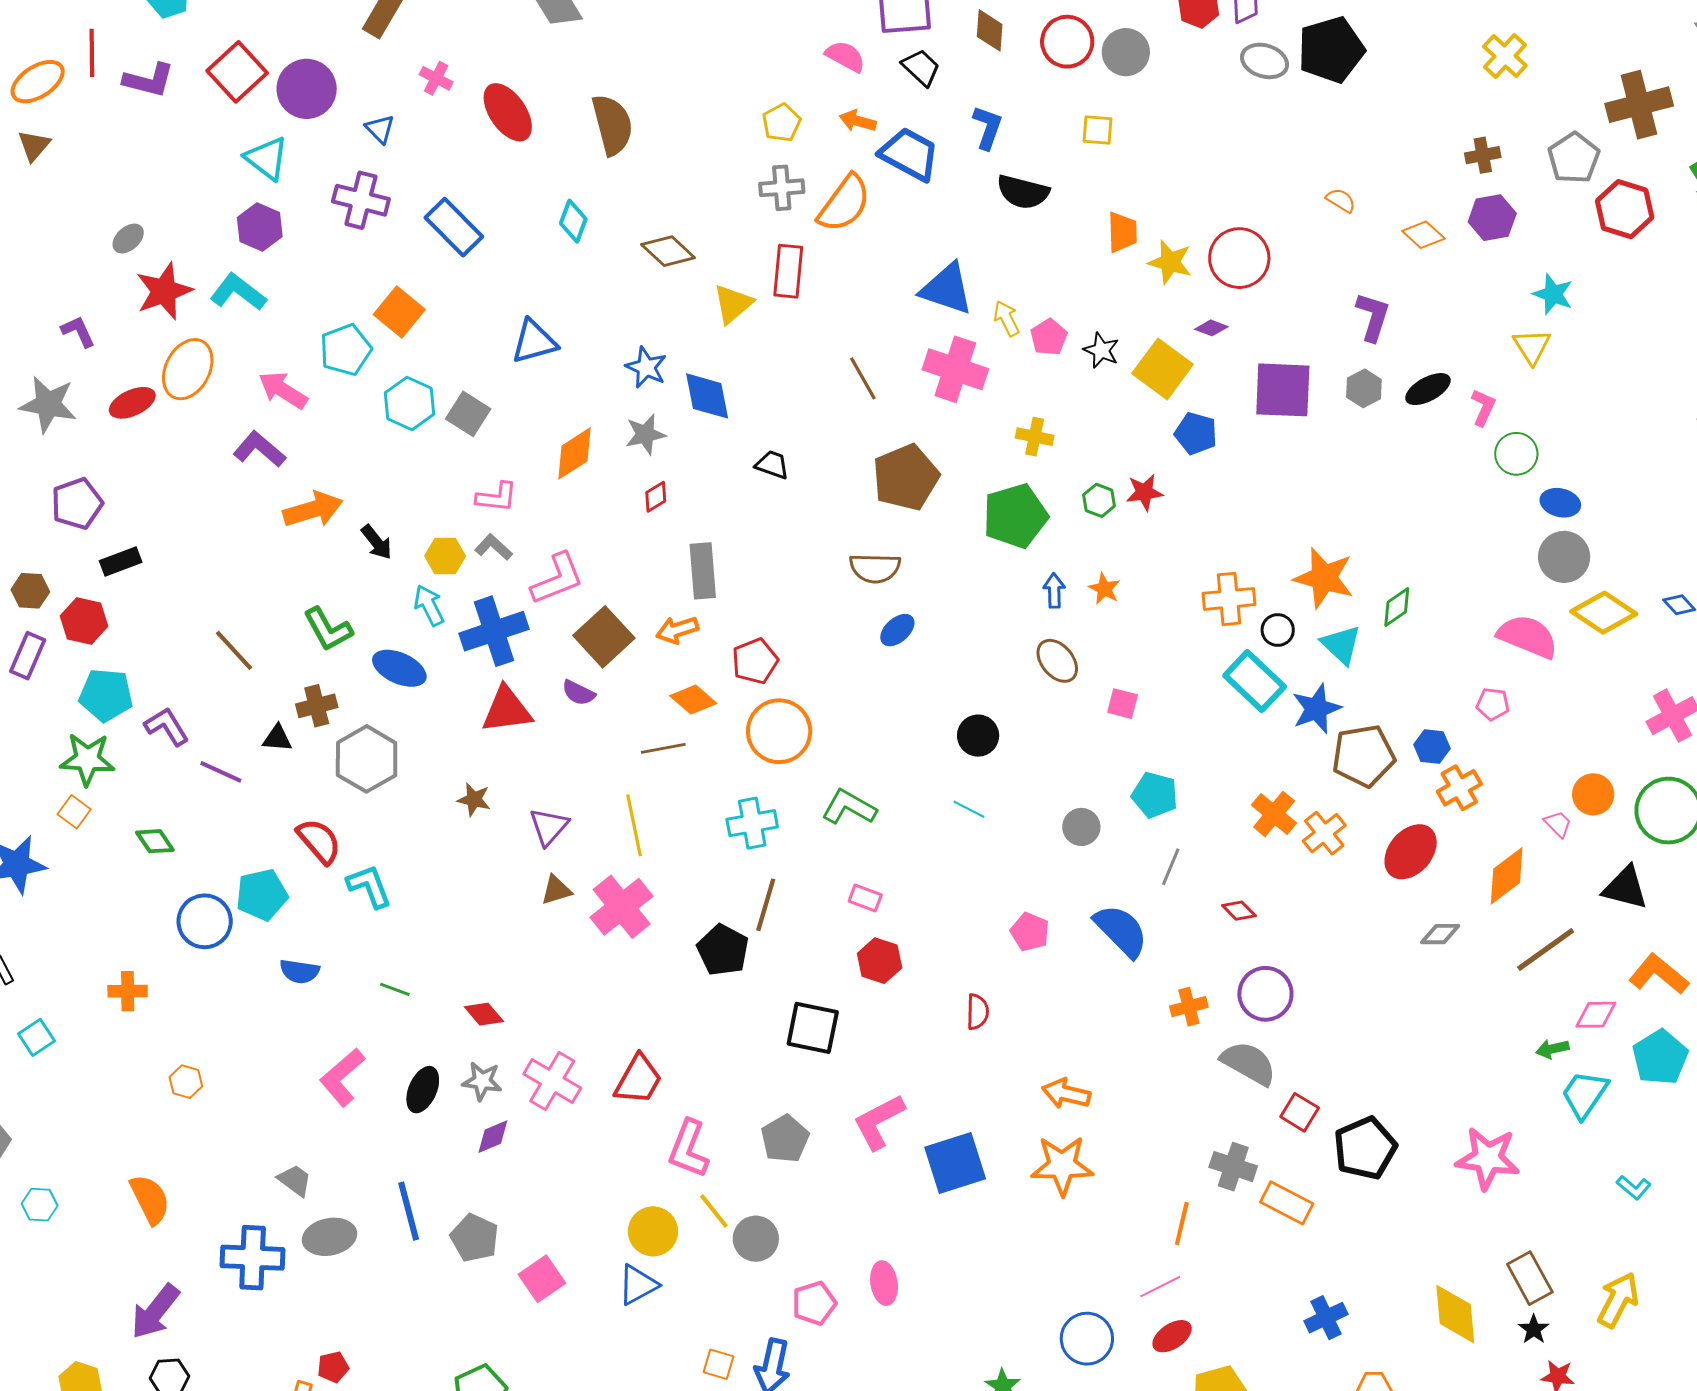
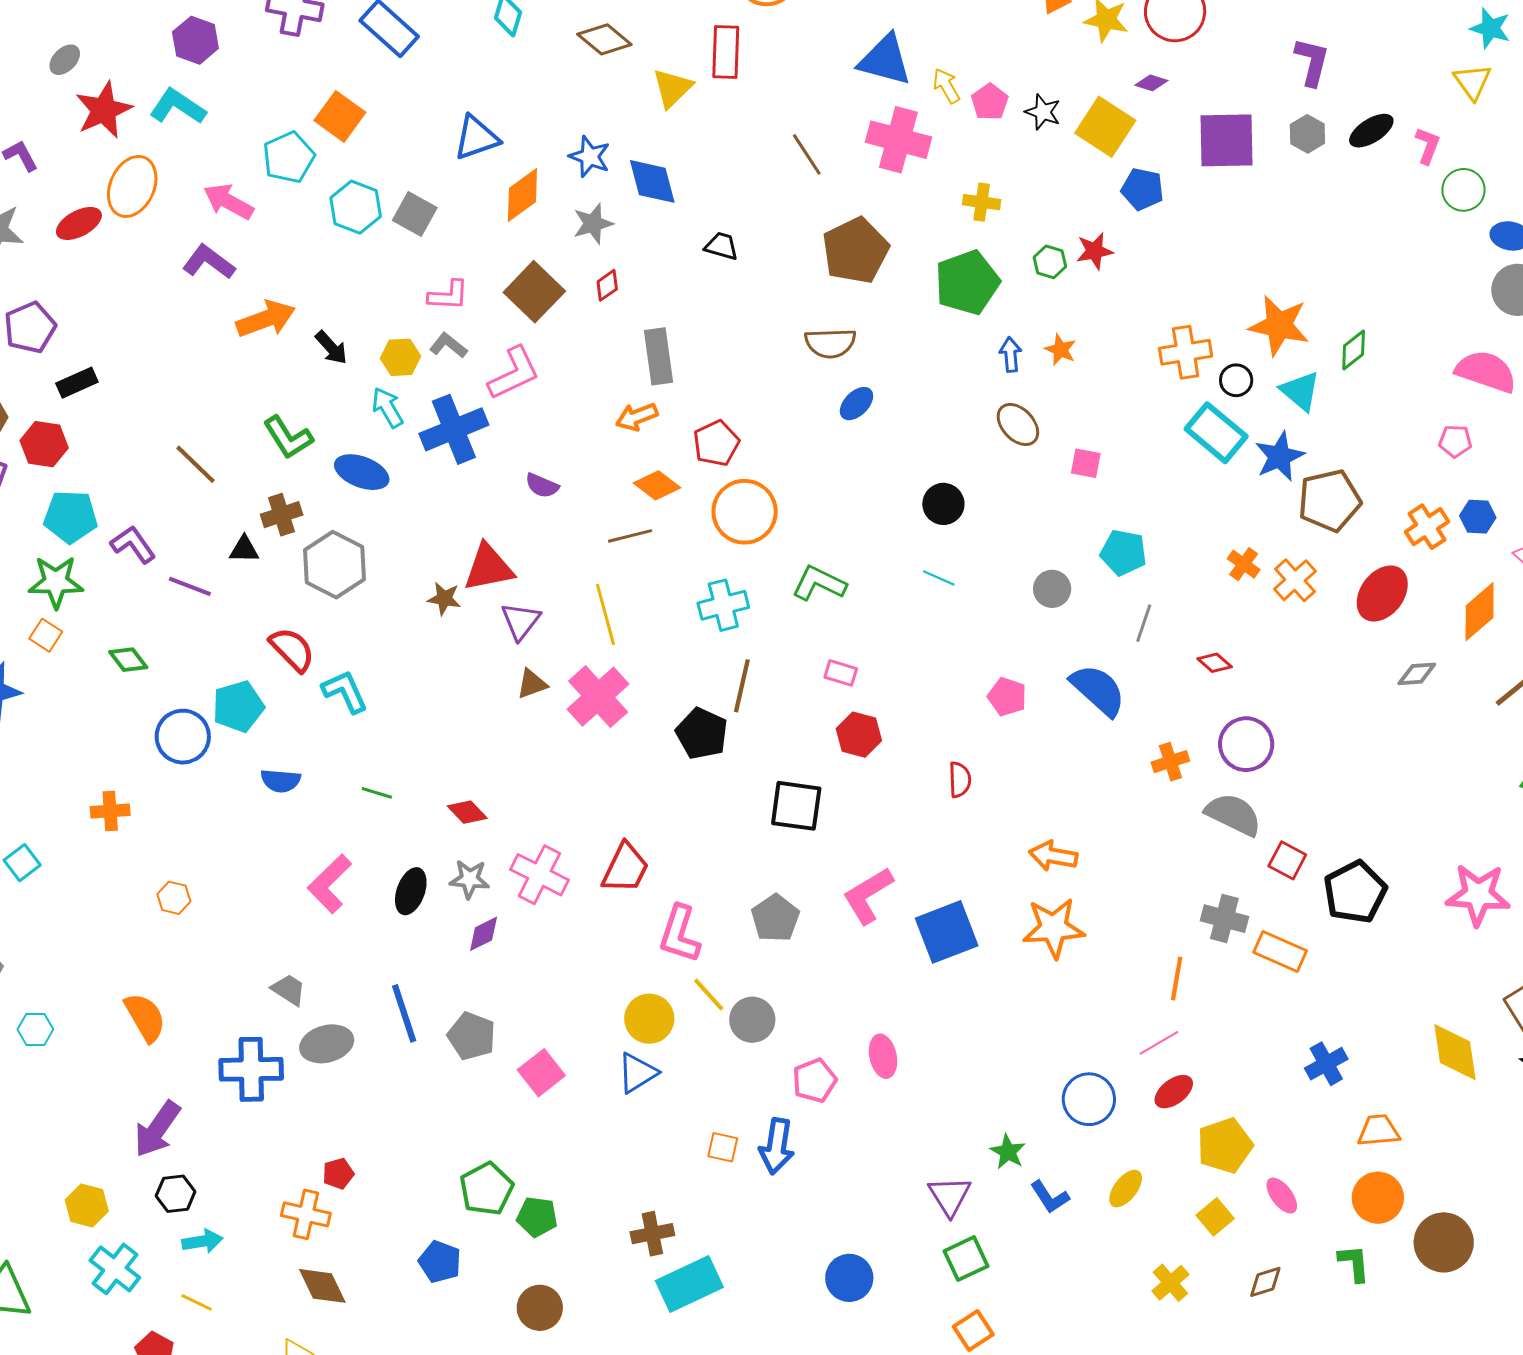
orange diamond: (575, 453) -> (522, 195), moved
brown square: (604, 637) -> (534, 292), moved
red triangle: (507, 710) -> (489, 568), moved
blue hexagon: (1432, 747) -> (1478, 517), moved
orange cross: (1274, 814) -> (1244, 564), size x0.7

